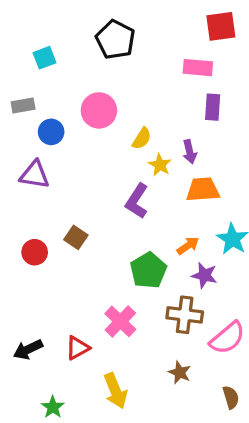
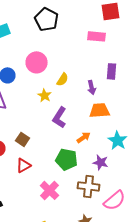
purple rectangle: (213, 107) -> (112, 71), moved
yellow star: (160, 165) -> (44, 95), moved
orange arrow: (188, 246) -> (84, 137), moved
green pentagon: (148, 270) -> (66, 159), turned -30
red triangle: (77, 348) -> (24, 165), moved

